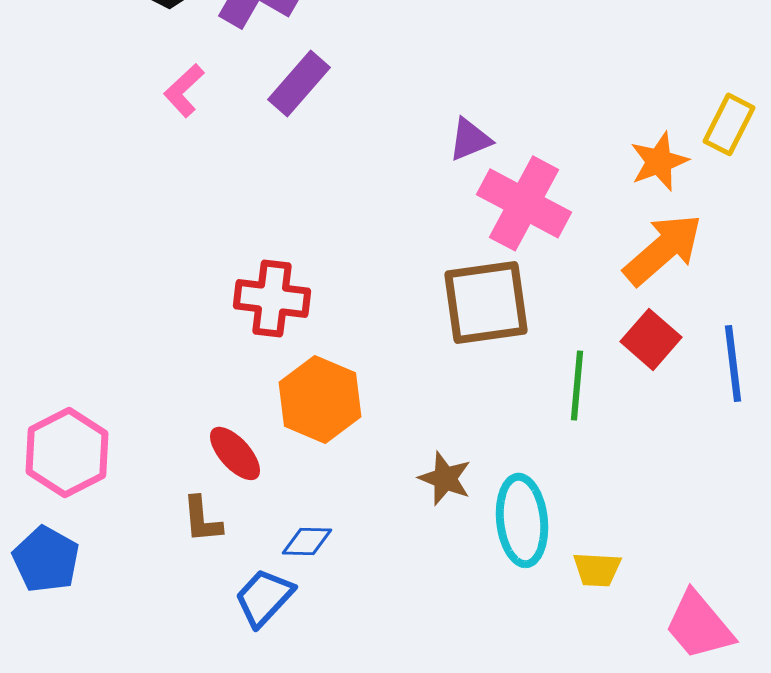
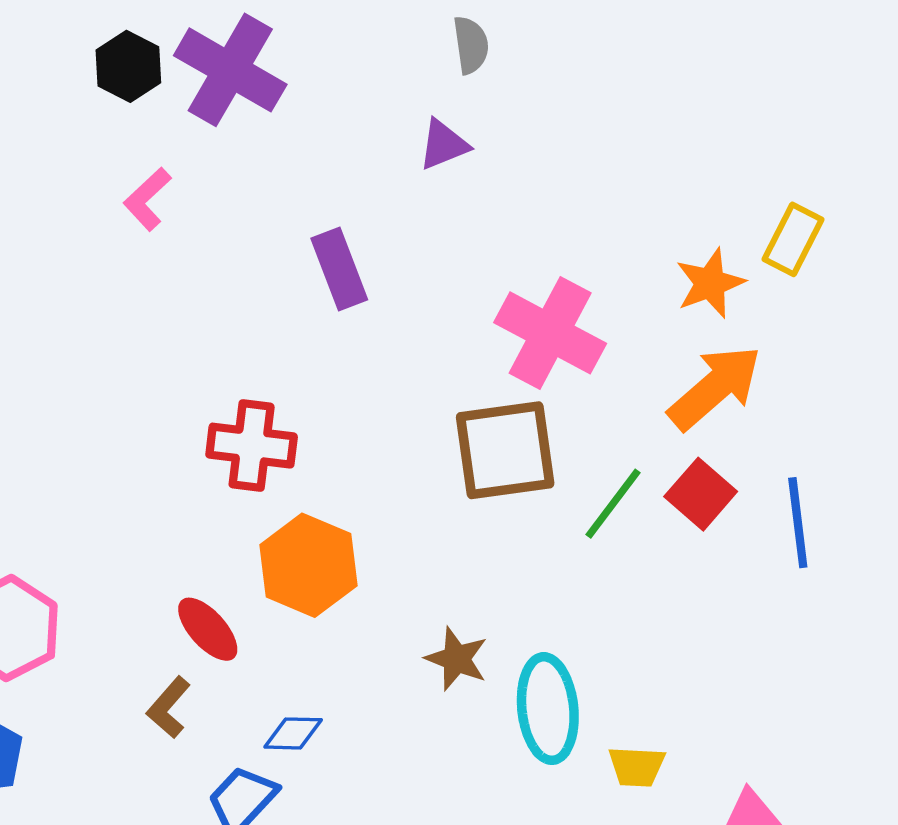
purple rectangle: (299, 83) -> (339, 269), moved, turned -62
purple triangle: (470, 139) -> (444, 145), moved
green line: (577, 385) -> (613, 504), moved, turned 32
brown L-shape: (202, 519) -> (169, 707), turned 46

